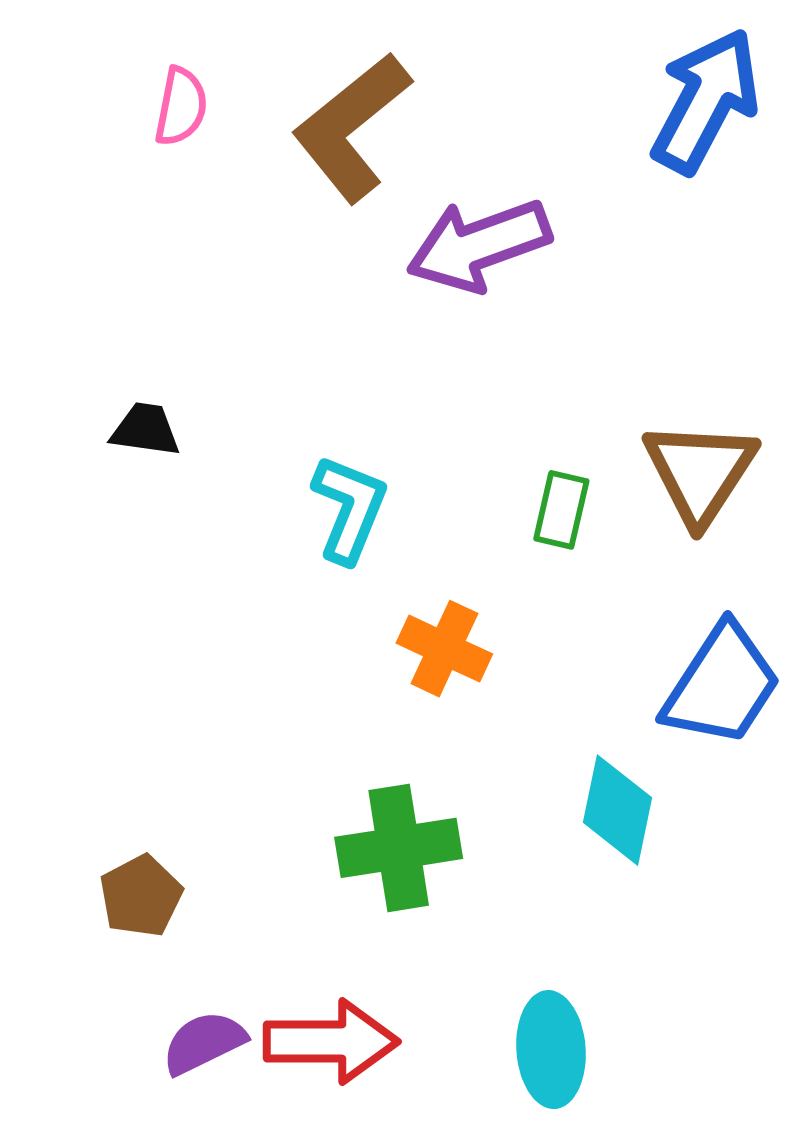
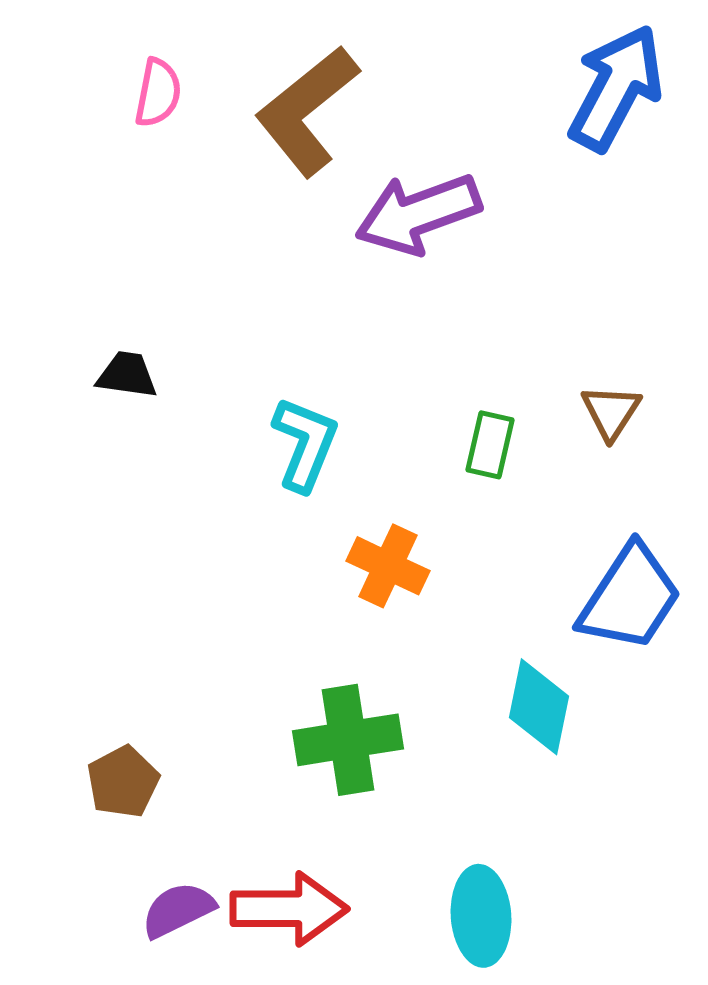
brown triangle: (700, 472) -> (611, 412), size x0.6

